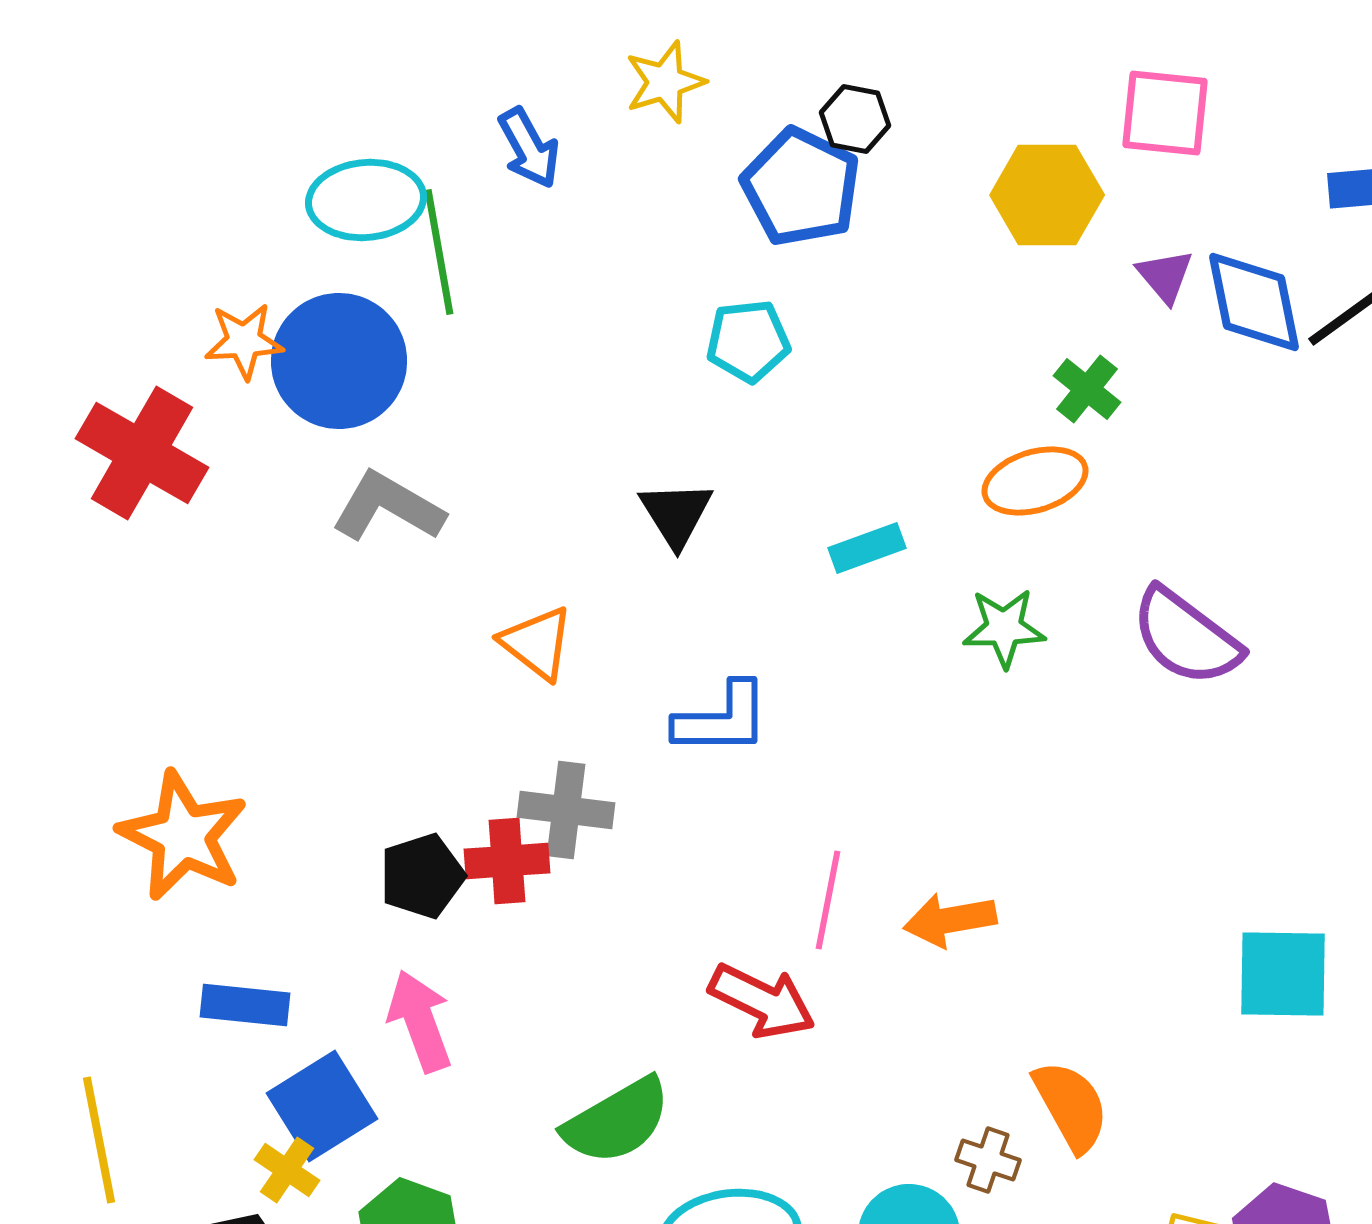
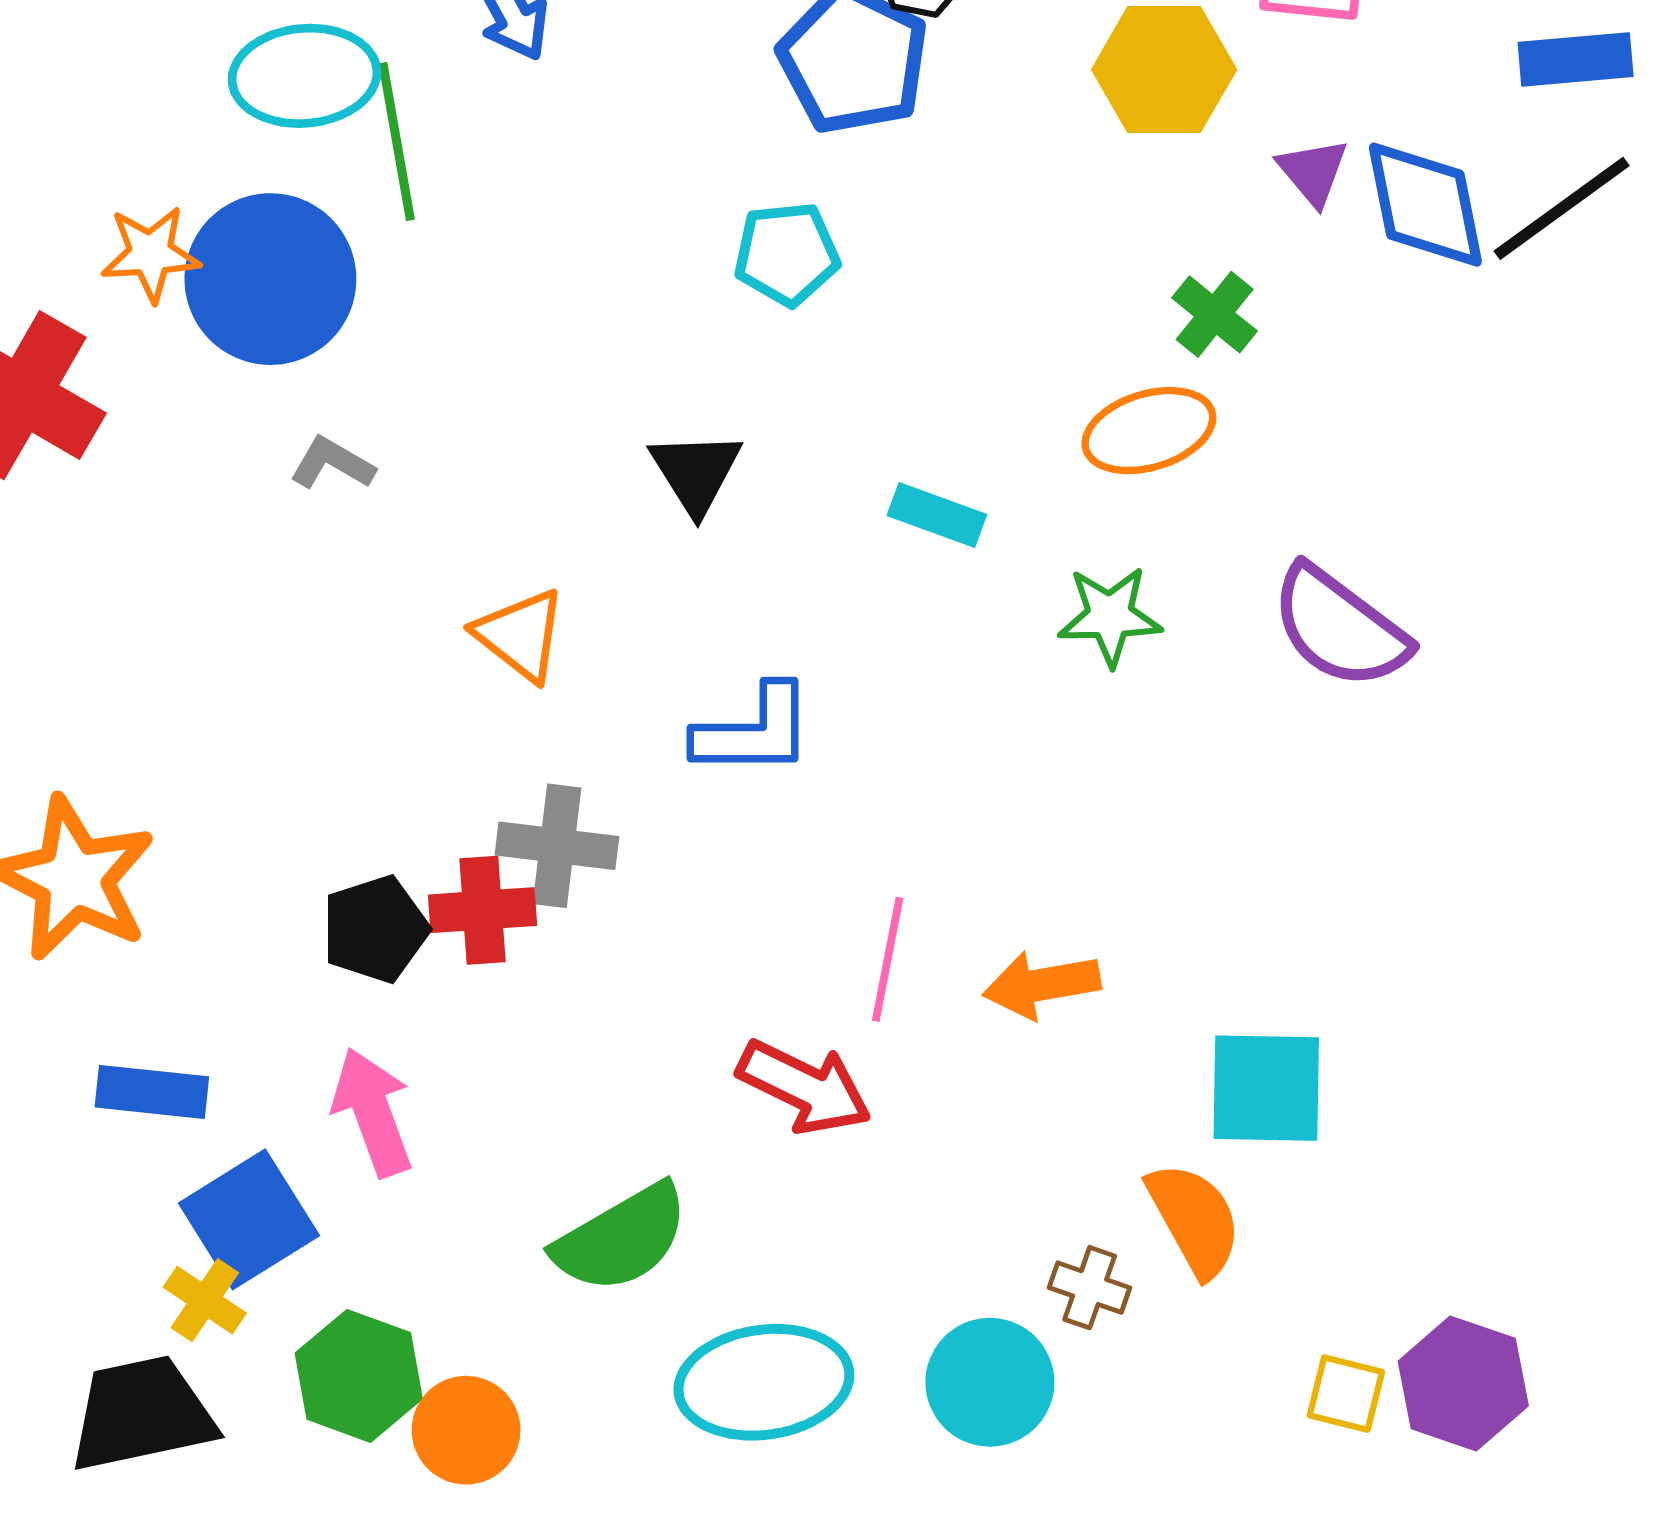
gray L-shape: (388, 507) -> (332, 463), size x0.6
cyan rectangle: (867, 548) -> (937, 515), turned 40
cyan square: (1283, 974) -> (1266, 1088), moved

